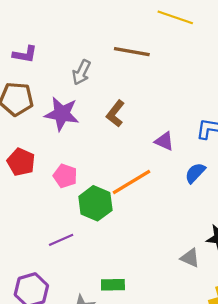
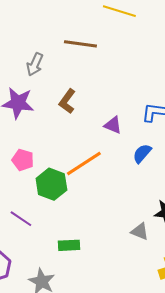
purple line: (61, 240) -> (21, 219), turned 60
green rectangle: (113, 285) -> (69, 245), moved

